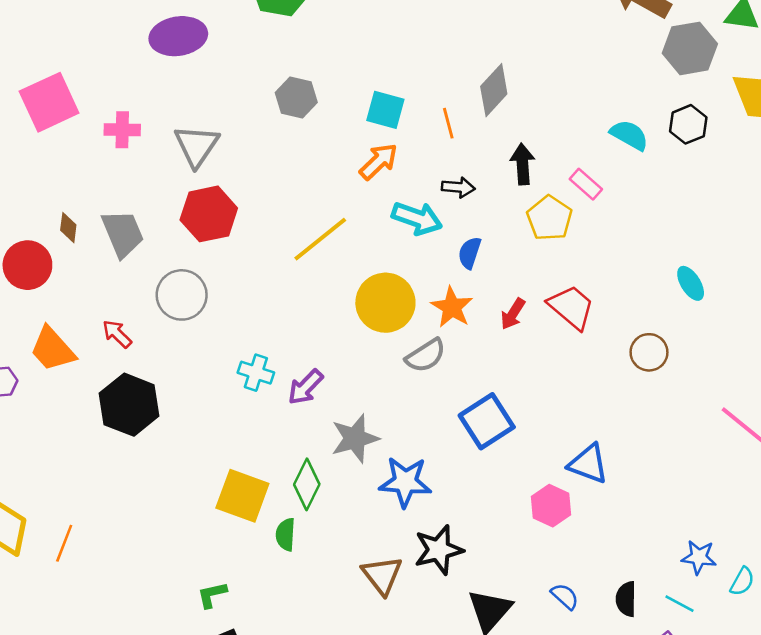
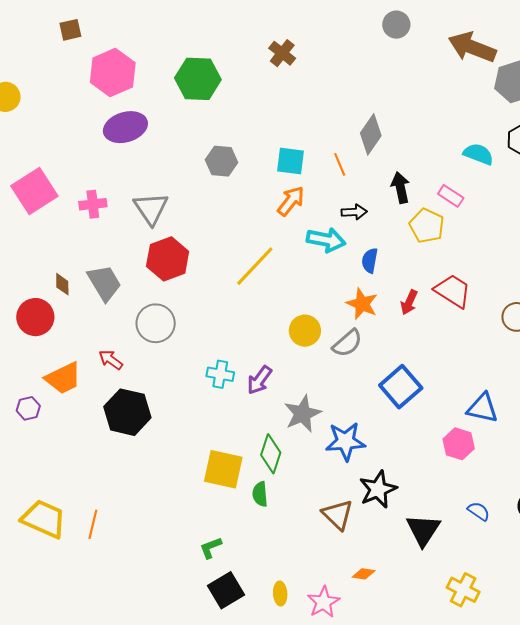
yellow circle: (385, 303) -> (305, 331), moved, size x0.7
orange trapezoid: (52, 349) -> (63, 378), turned -66

